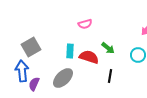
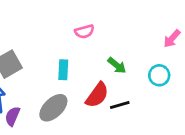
red semicircle: (89, 57) -> (97, 95), moved, turned 108
black line: (110, 76) -> (120, 105), turned 64

